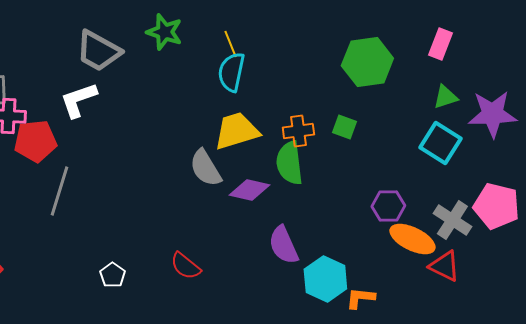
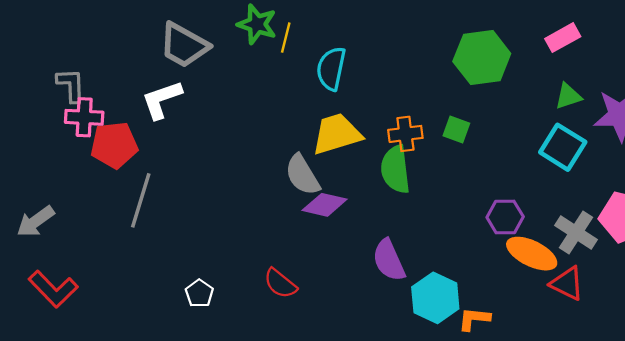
yellow line: (230, 44) -> (286, 38), moved, turned 36
pink rectangle: (440, 44) -> (563, 38), turned 40
purple diamond: (249, 190) -> (325, 205), moved

